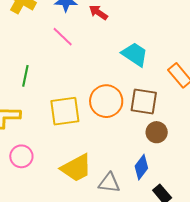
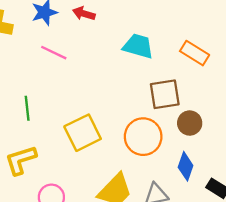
orange circle: (106, 101) -> (143, 137), moved

